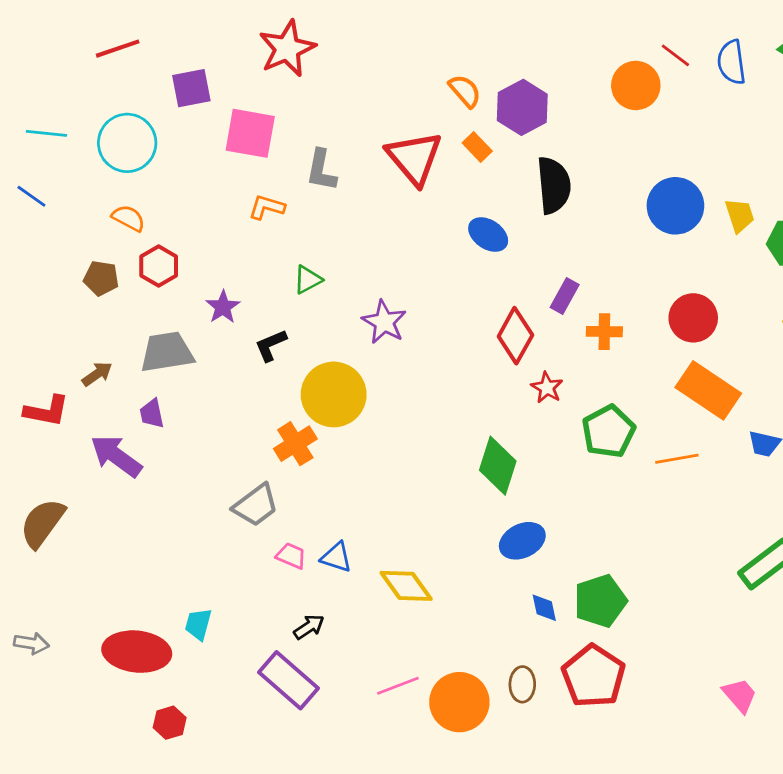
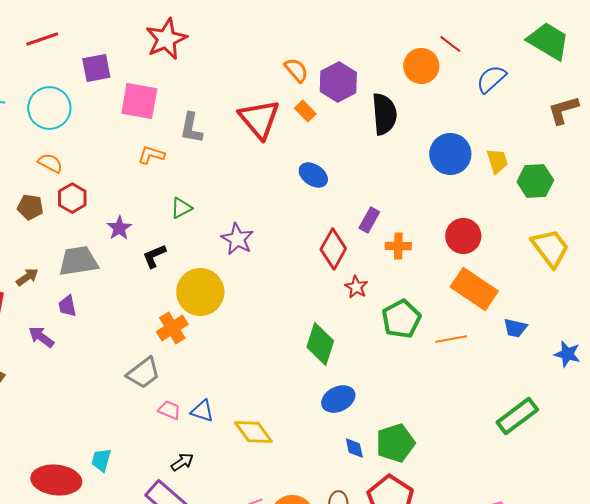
blue semicircle: (732, 62) -> (491, 79), moved, turned 56
black semicircle: (554, 185) -> (384, 114), moved
purple arrow: (116, 456) -> (41, 337), size x0.7

